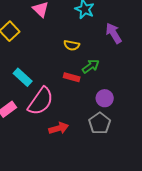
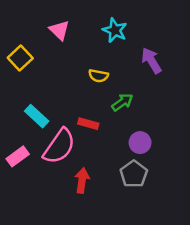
red rectangle: (72, 77) -> (88, 124), moved
red arrow: (59, 128) -> (82, 180), turned -66

